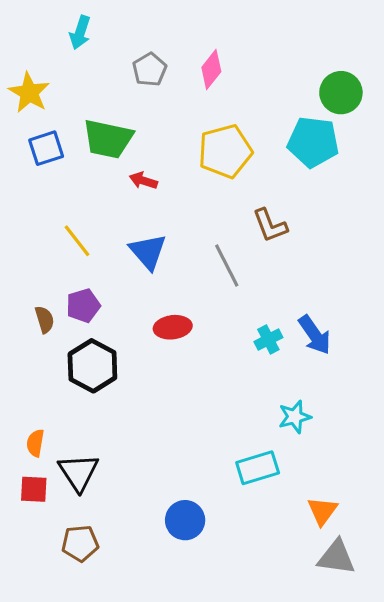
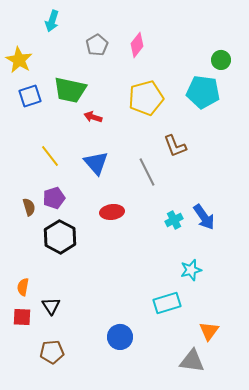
green circle: (341, 93) -> (221, 60), size x0.7
black triangle: (79, 472) -> (51, 306), size x0.7
gray triangle: (336, 557) -> (192, 361), moved

